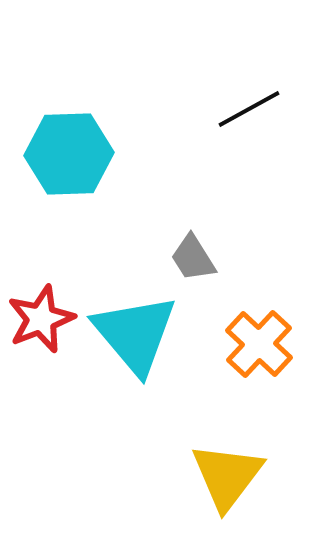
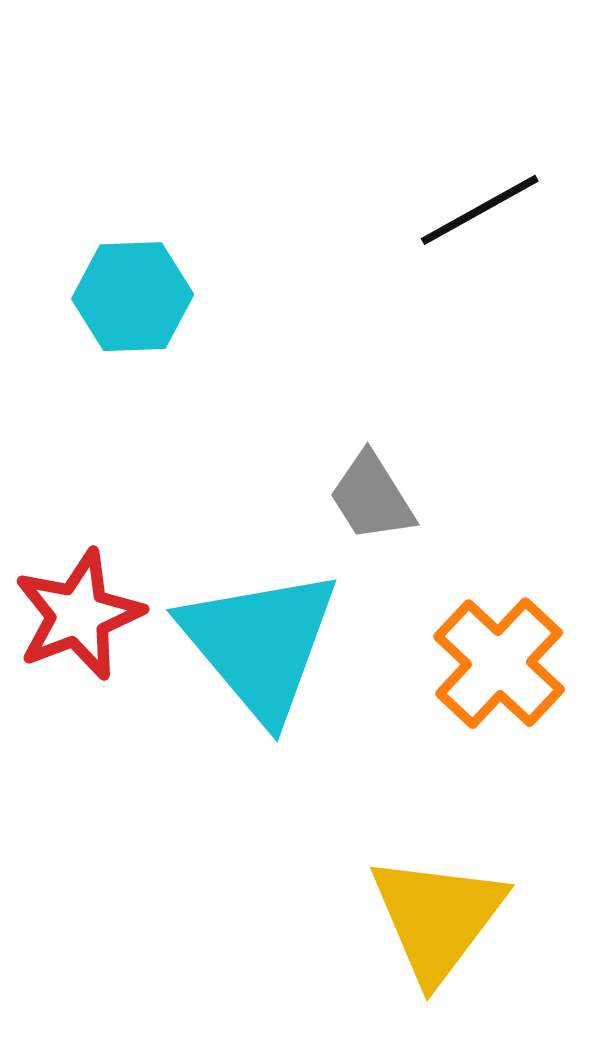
cyan hexagon: (69, 154) -> (133, 297), size x0.7

